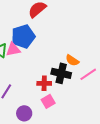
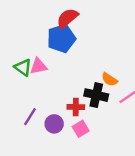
blue pentagon: (23, 36) -> (61, 38), moved
purple circle: (24, 113) -> (54, 124), moved

